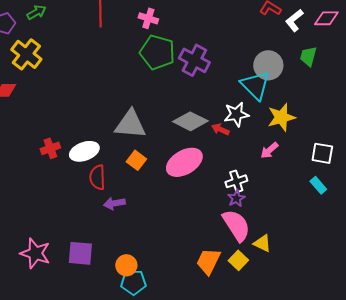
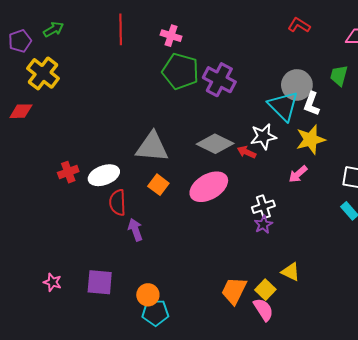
white L-shape: (294, 20) -> (312, 104), moved, turned -30
purple arrow: (114, 203) -> (135, 230), turned 80
pink semicircle: (236, 225) -> (263, 310), moved, size x0.7
pink star: (35, 253) -> (52, 282), size x0.6

